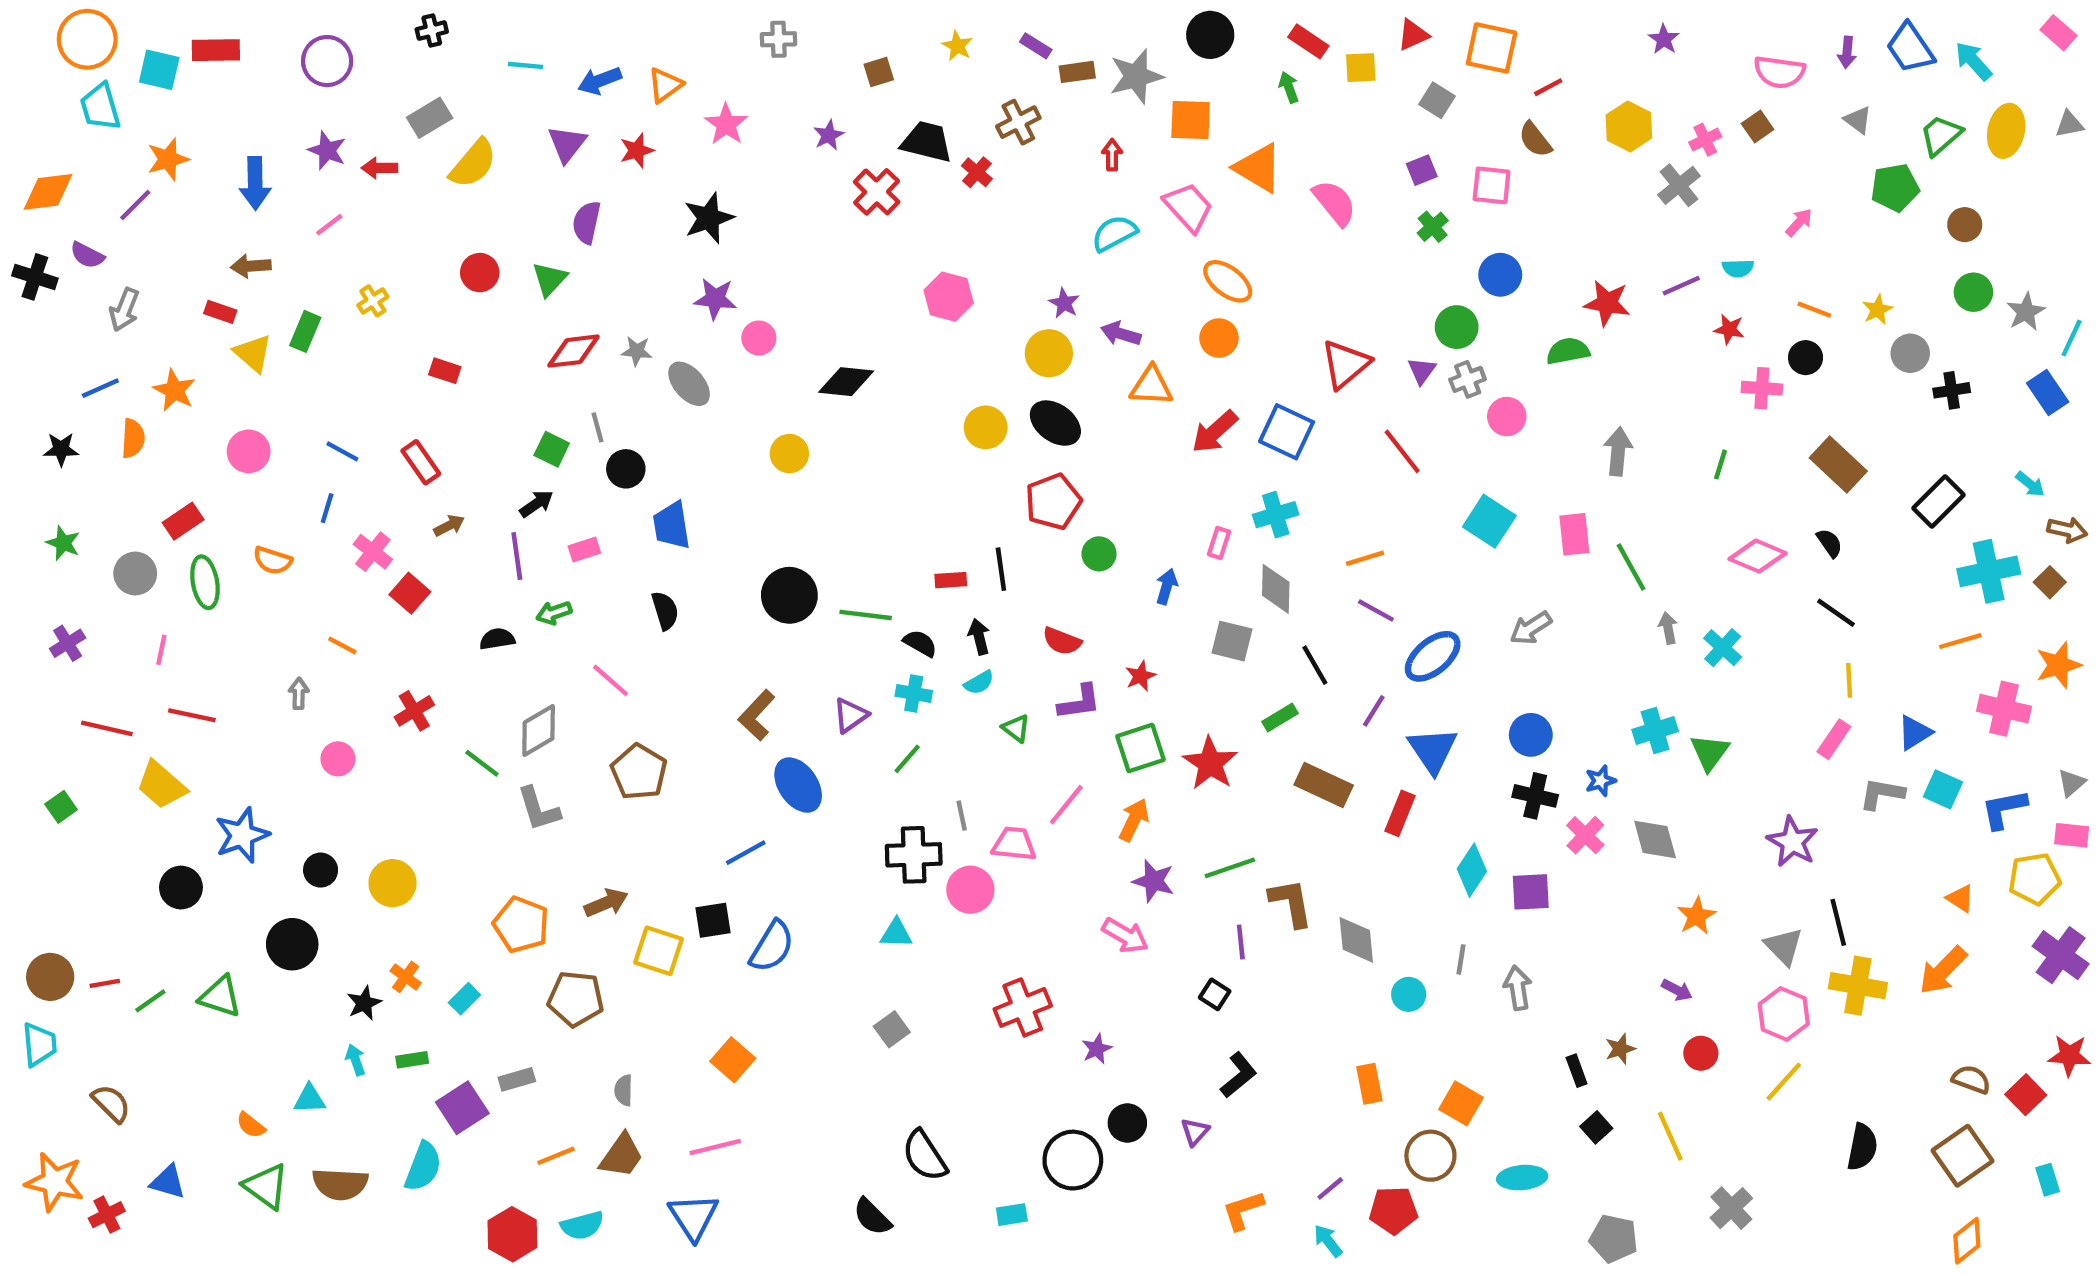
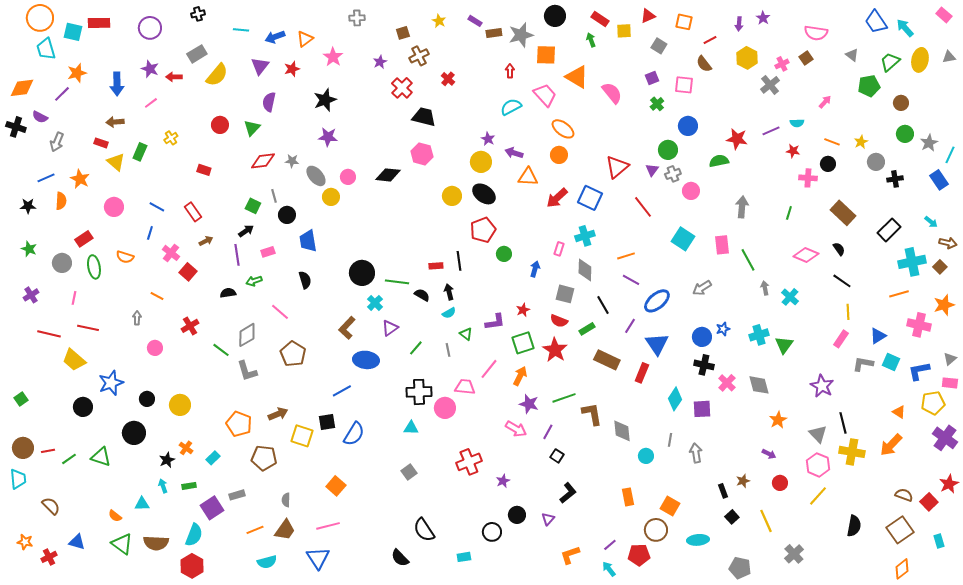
orange square: (1492, 48) -> (684, 22), size x0.7
purple arrow: (1847, 52) -> (739, 24), moved
brown cross: (1018, 122) -> (419, 56), moved
black trapezoid: (927, 142) -> (424, 117), moved
pink hexagon: (949, 297) -> (422, 154), moved
pink circle: (759, 338) -> (348, 177), moved
yellow circle: (789, 454) -> (331, 197), moved
red semicircle: (1062, 641) -> (559, 321), moved
cyan cross: (914, 693) -> (375, 303), moved, turned 35
blue star: (1601, 781) -> (723, 329), moved
blue ellipse: (798, 785) -> (366, 360), turned -50
green square: (61, 807) -> (21, 399), moved
gray line: (962, 816) -> (448, 350), moved
purple line: (1241, 942) -> (548, 432), moved, turned 35
red star: (2069, 1055) -> (949, 484), turned -30
black circle: (1073, 1160) -> (492, 532), size x0.7
orange star: (55, 1182) -> (25, 542), size x0.6
red hexagon: (512, 1234) -> (192, 566), moved

